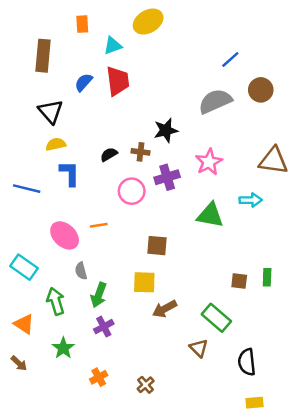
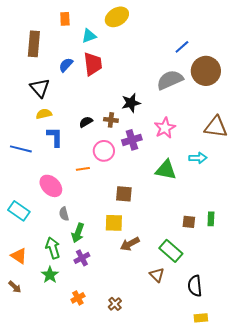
brown circle: (261, 90) -> (206, 71), size x1.5
orange line: (99, 225) -> (83, 169), moved
green arrow: (56, 301) -> (53, 248), moved

